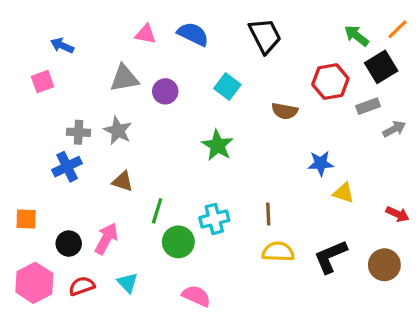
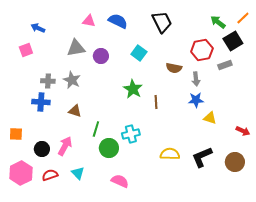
gray arrow: (394, 129) -> (196, 79), moved, turned 112
blue cross: (67, 167) -> (41, 102), turned 30
brown line: (268, 214) -> (156, 102), moved

